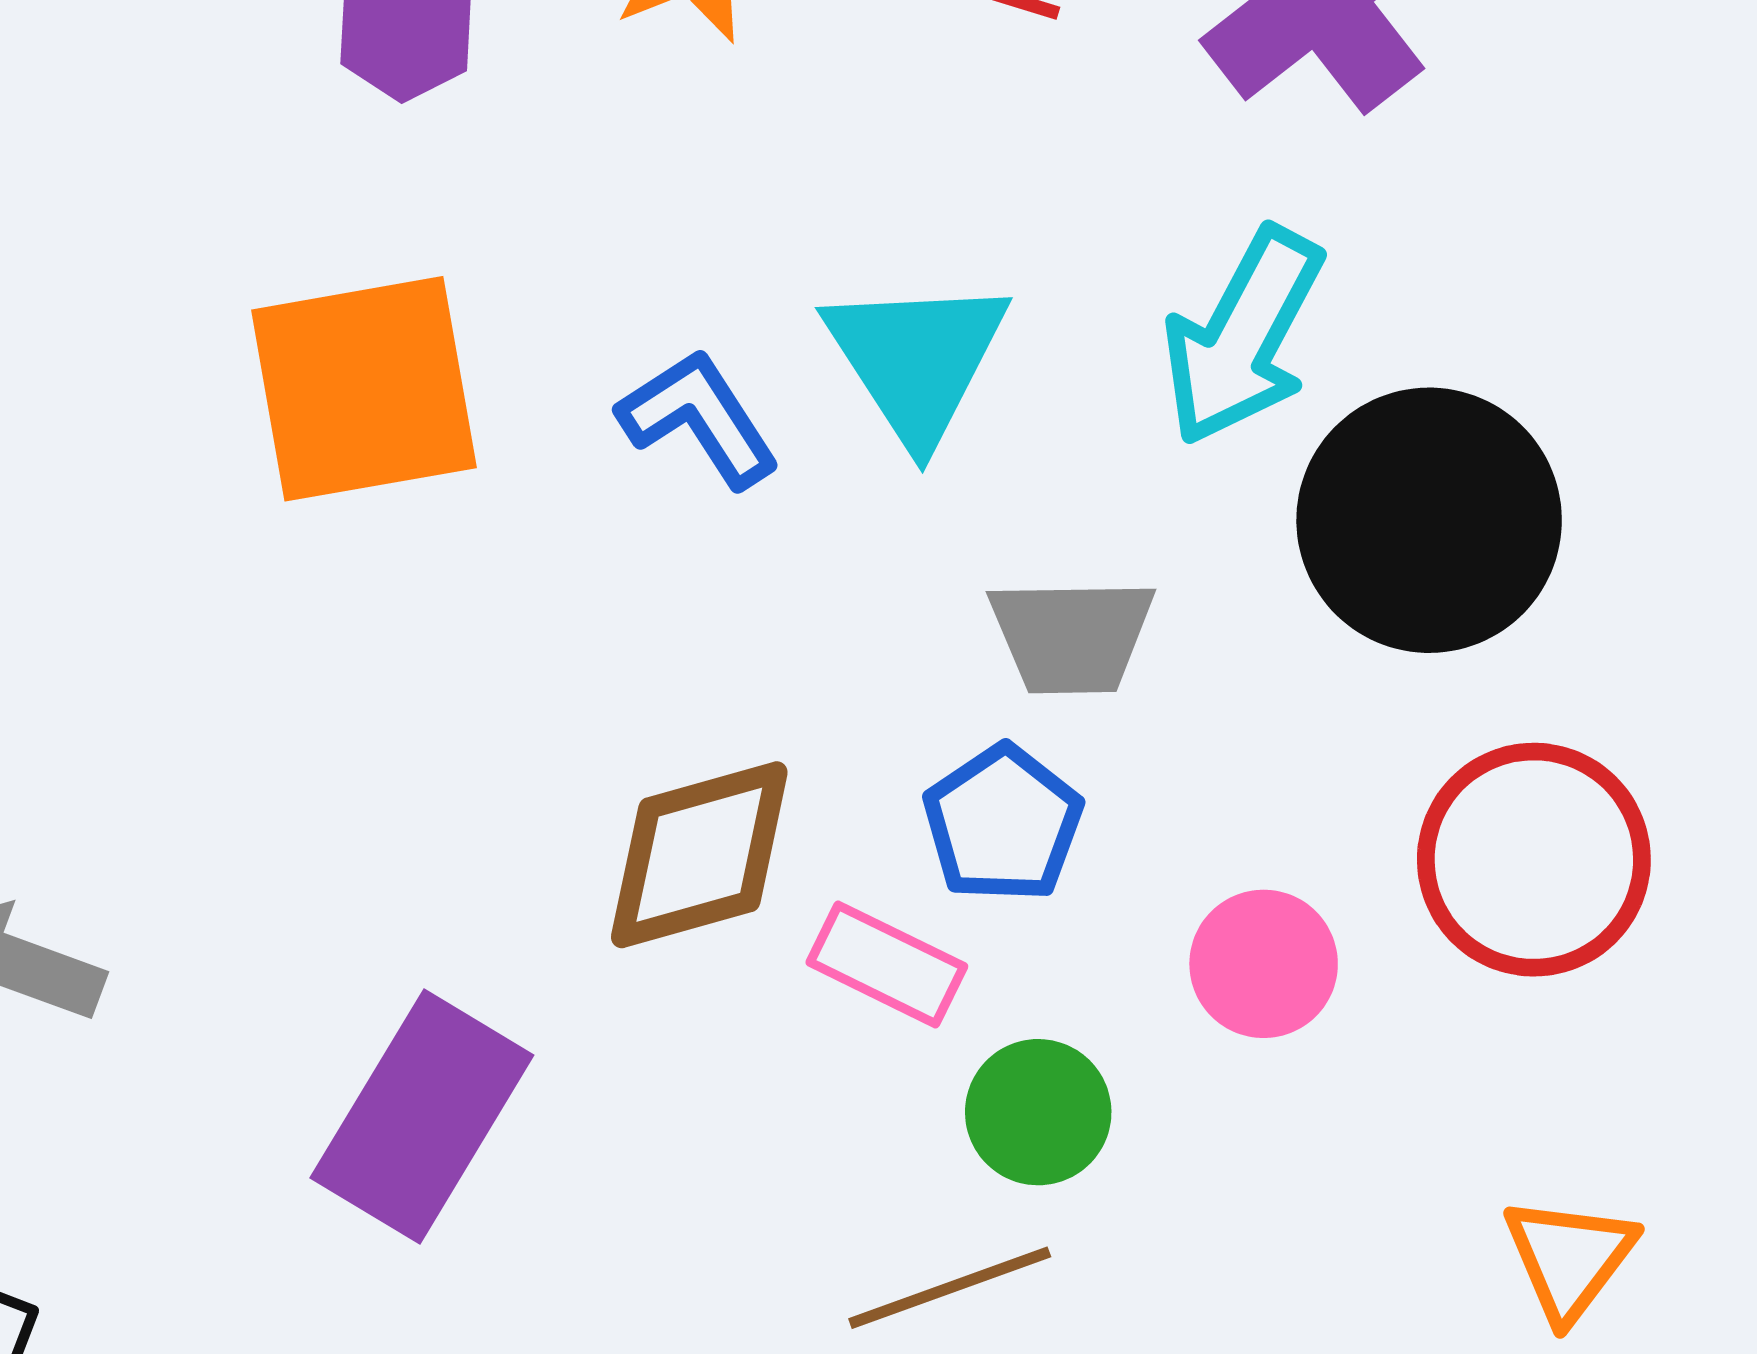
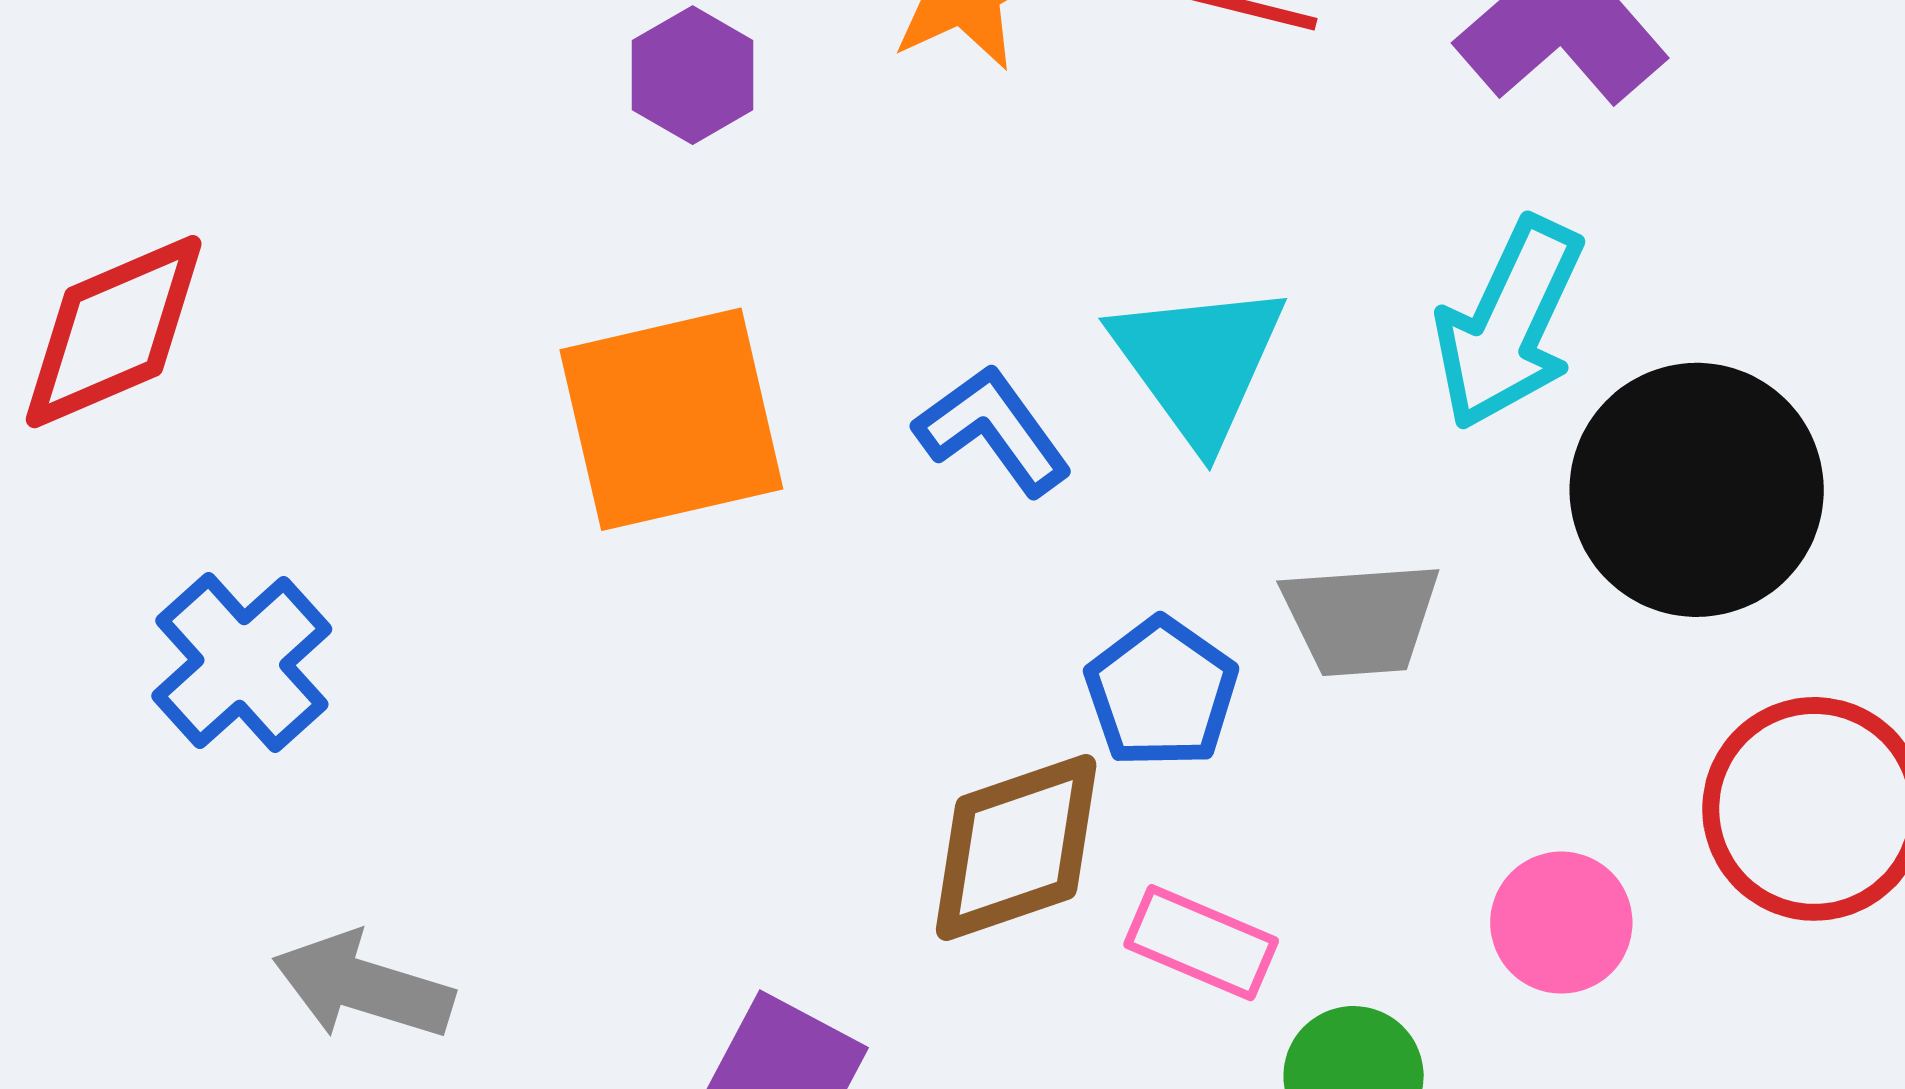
blue pentagon: (1003, 824) -> (1161, 693), moved

